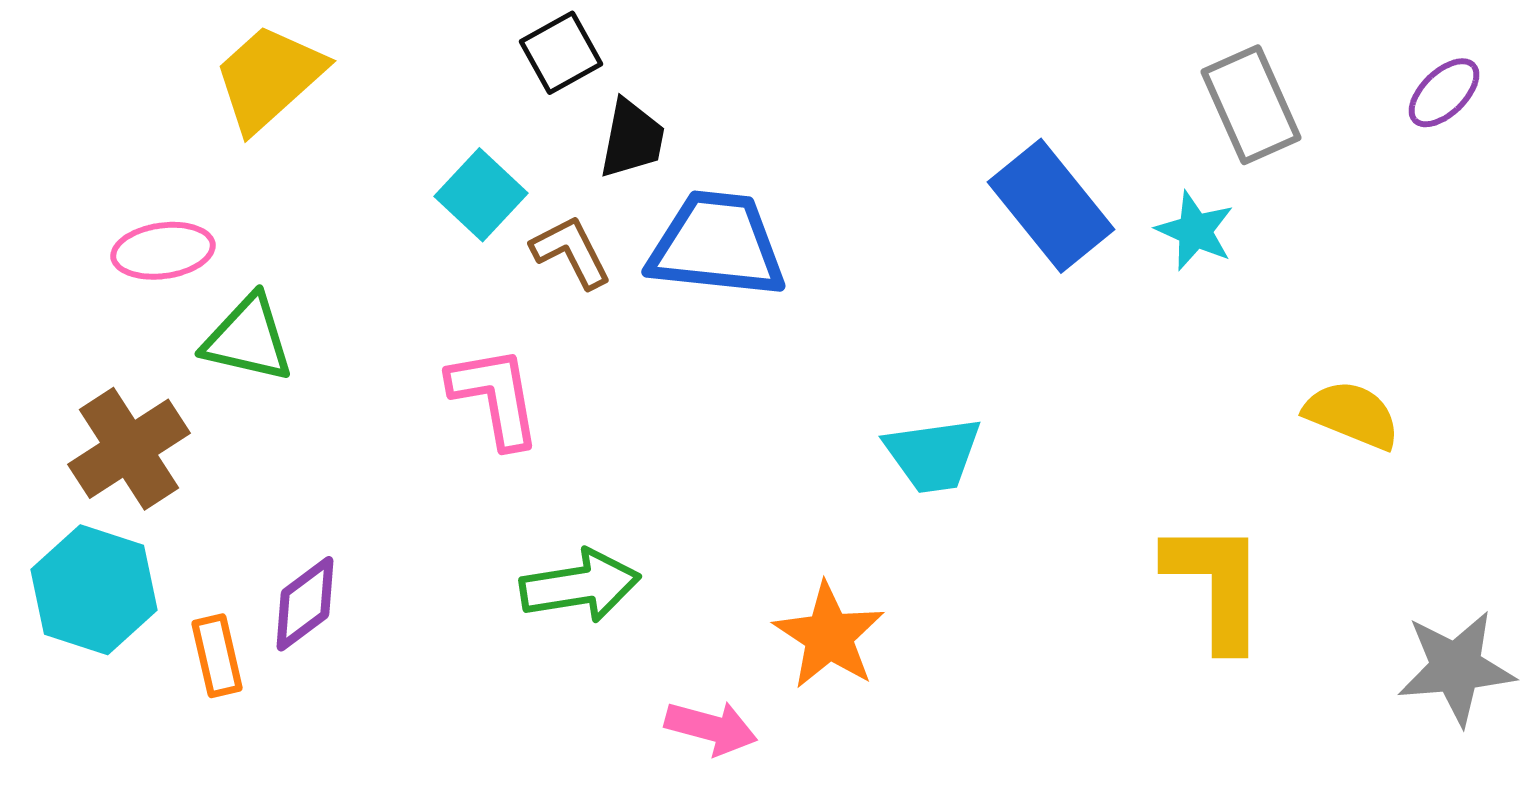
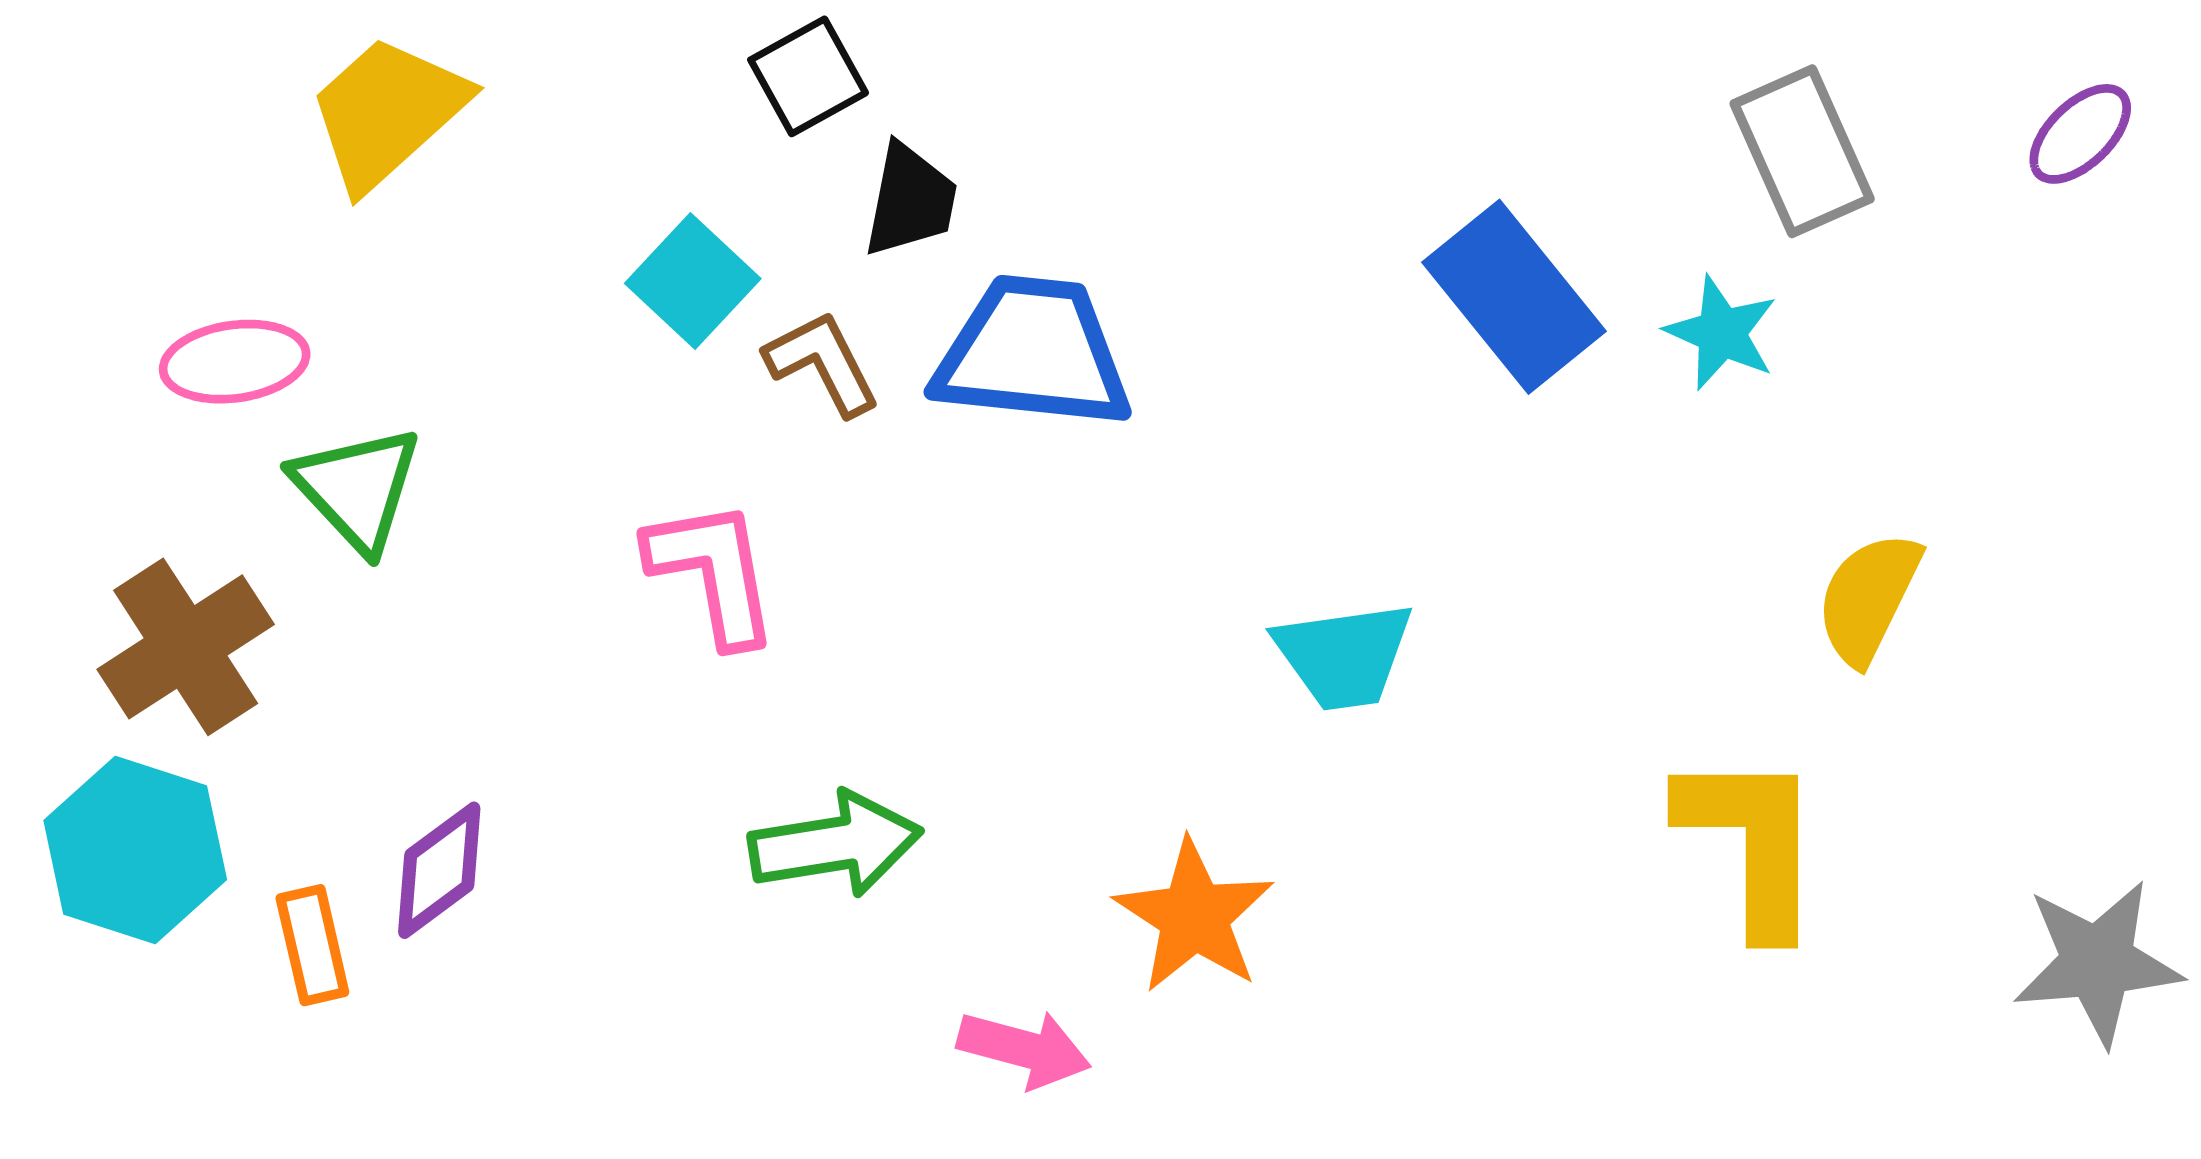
green triangle: (248, 339) -> (357, 488), turned 34
yellow semicircle: (1352, 415) -> (1868, 598), moved, turned -86

